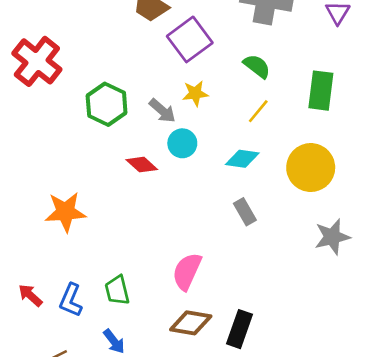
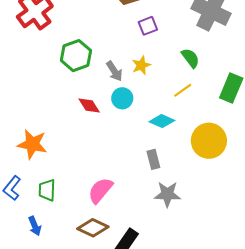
purple square: (190, 39) -> (148, 26), size x0.6
yellow star: (195, 93) -> (141, 65), turned -30
orange star: (65, 212) -> (32, 144), moved
gray star: (332, 237) -> (167, 194), moved

